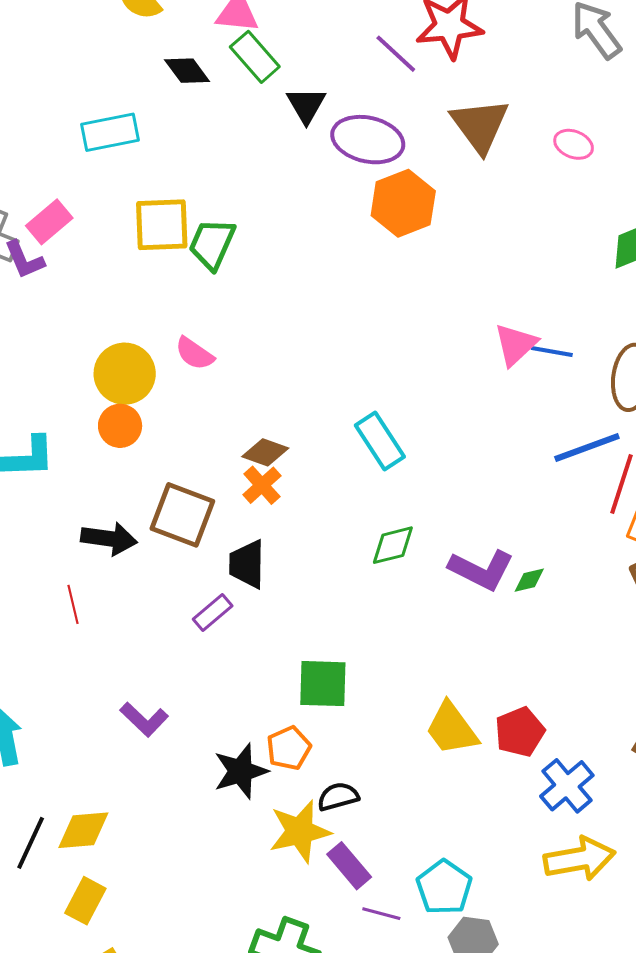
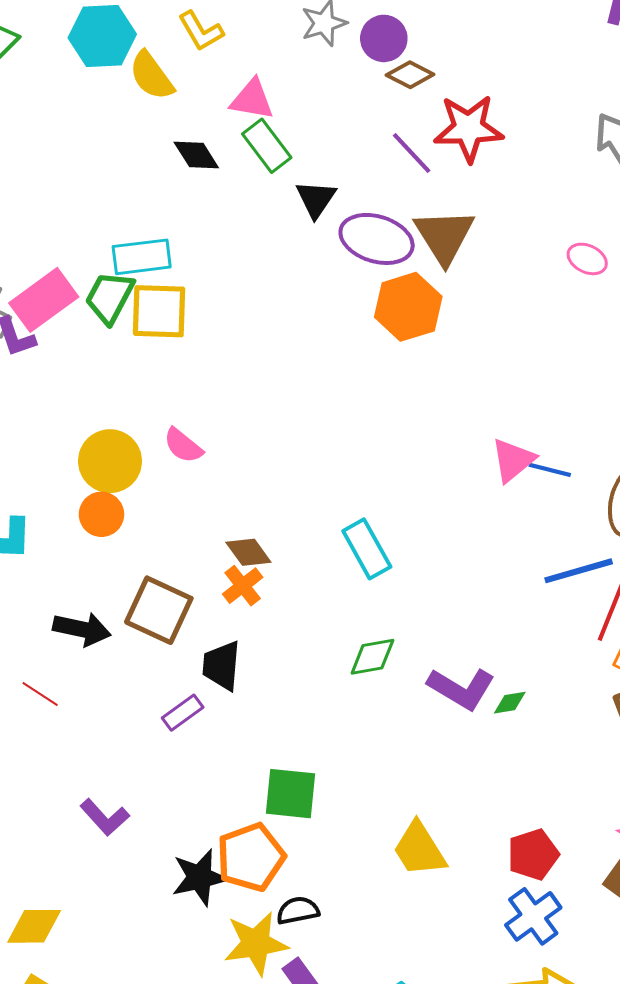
brown triangle: (480, 125) -> (444, 236), moved
cyan rectangle: (110, 132) -> (142, 257), moved
pink rectangle: (49, 222) -> (44, 300), size x1.4
green trapezoid: (212, 244) -> (110, 297), moved
brown diamond: (265, 452) -> (248, 552), turned 30
red line: (73, 604) -> (40, 694), turned -48
red pentagon: (520, 732) -> (533, 854), moved
orange pentagon: (289, 748) -> (251, 857), size x1.5

